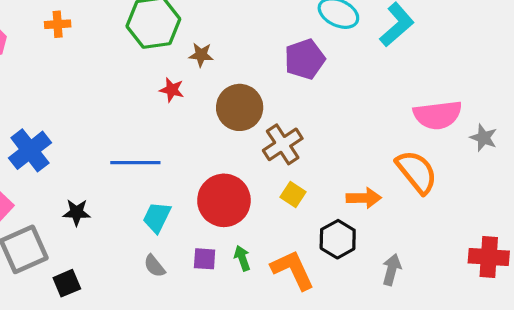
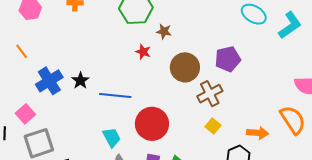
purple pentagon: (305, 59) -> (228, 59), moved
red circle: (224, 200) -> (152, 124), moved
black star: (77, 212) -> (80, 81), moved, turned 30
cyan trapezoid: (157, 217) -> (112, 137), moved, turned 120

